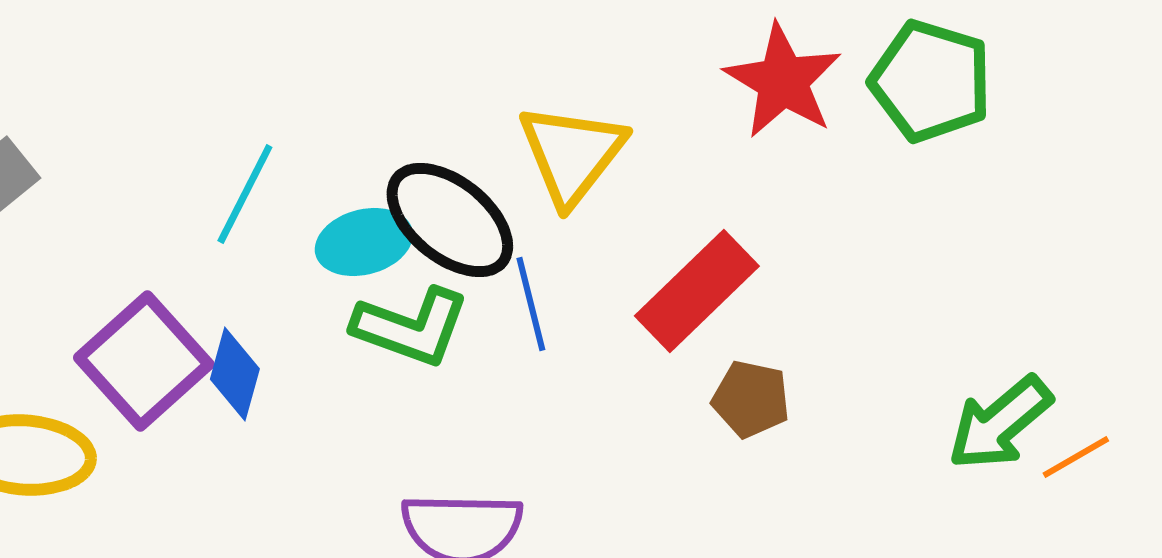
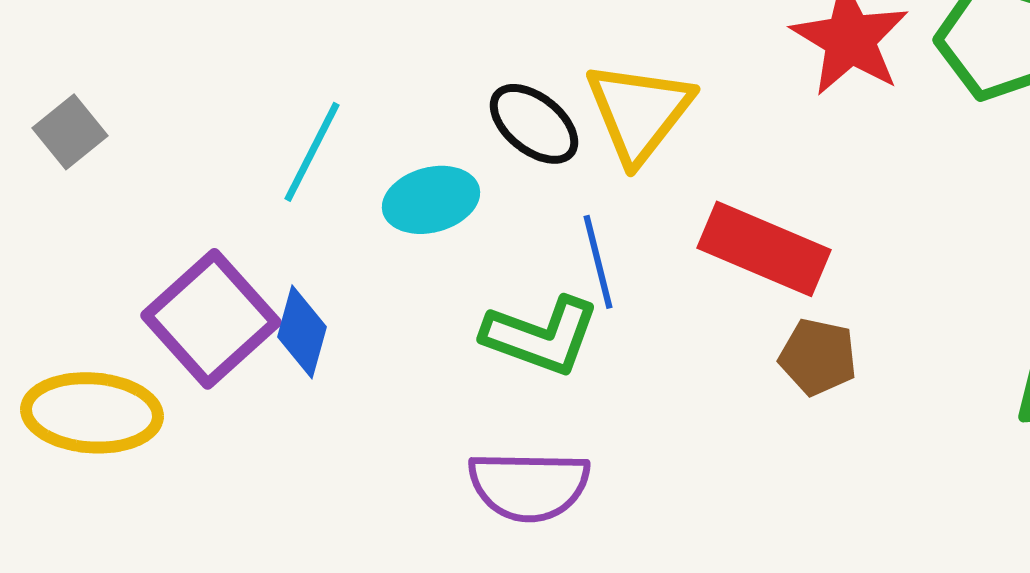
black ellipse: (450, 220) -> (534, 124), moved, size x0.7
red rectangle: (697, 291) -> (764, 249), turned 67
green L-shape: (411, 327) -> (541, 336), moved

